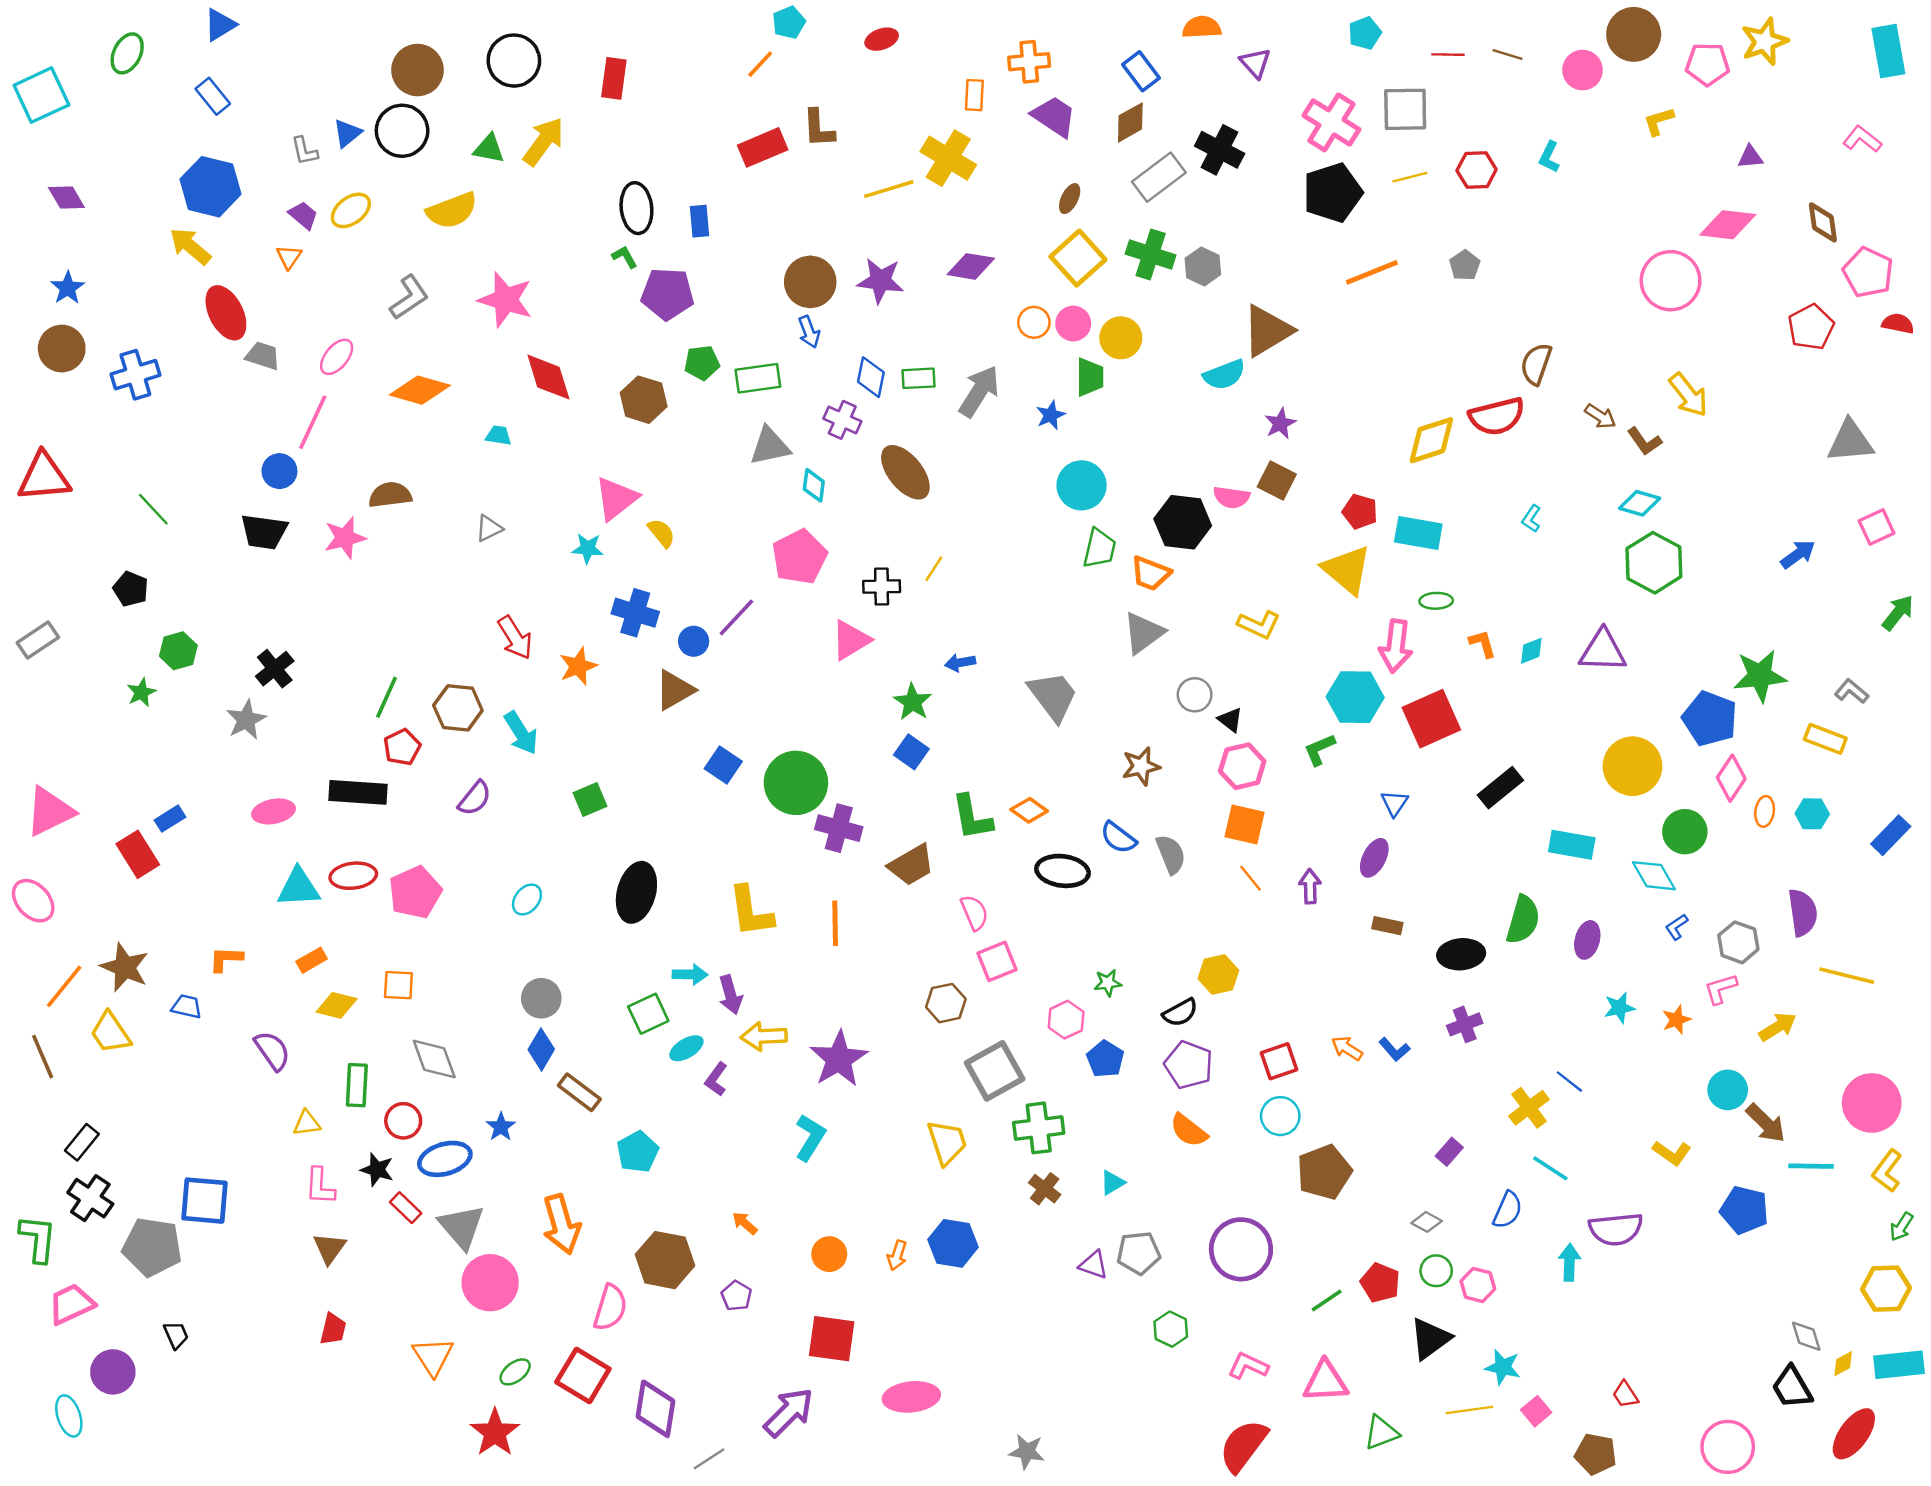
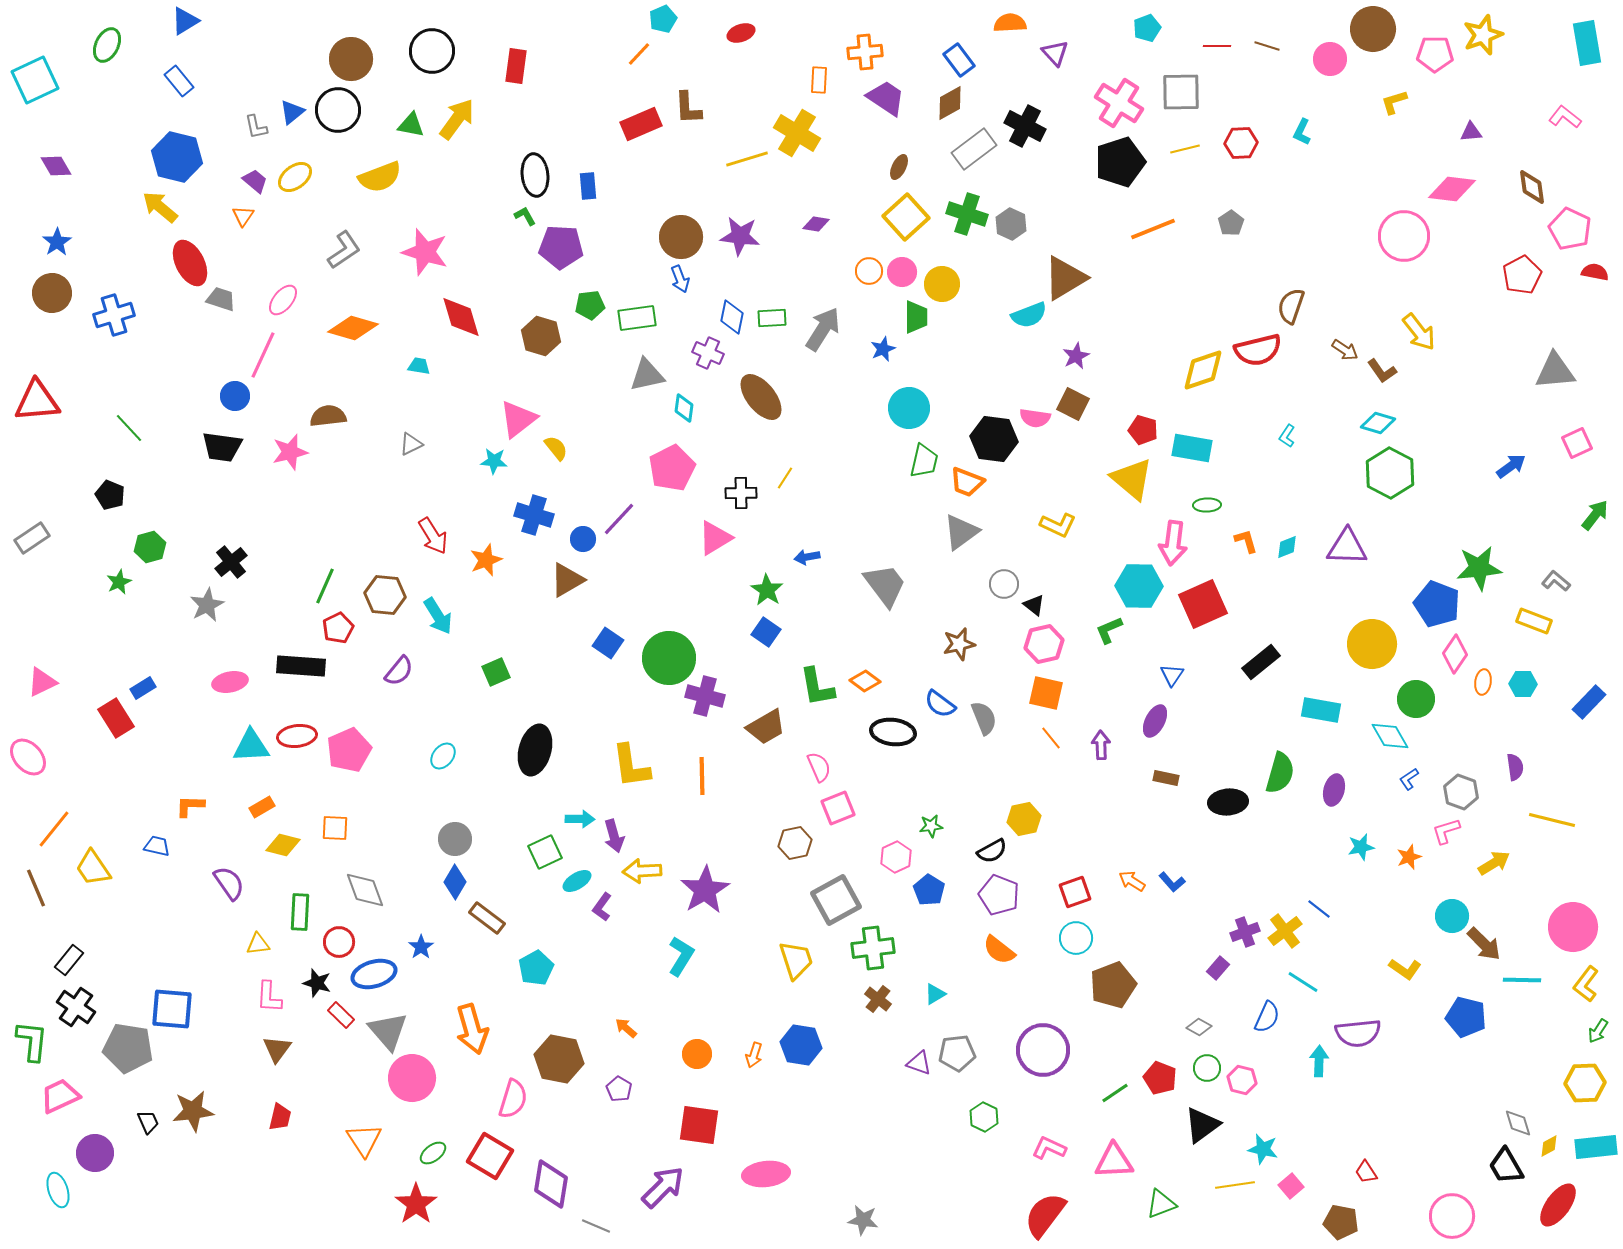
purple diamond: (971, 266) -> (816, 224), size x0.7
pink triangle: (50, 811) -> (42, 682), size x0.7
purple semicircle: (1803, 913) -> (1515, 767), size x0.7
brown star: (125, 967) -> (193, 1111), moved, turned -30
purple cross: (1465, 1024) -> (1245, 932), moved
gray line: (709, 1459) -> (596, 1226), turned 56

